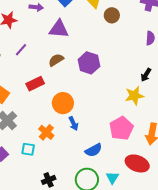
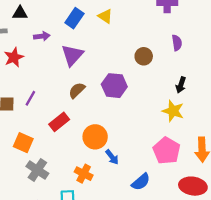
brown circle: (112, 15) -> (144, 56), moved
purple triangle: (59, 29) -> (72, 55), turned -40
purple line: (21, 50) -> (30, 98), moved
yellow star: (134, 96) -> (173, 111), turned -30

